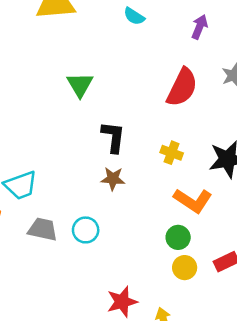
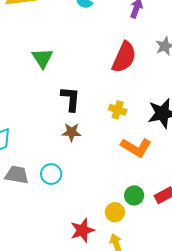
green circle: (178, 237) -> (134, 195), moved
yellow circle: (185, 268) -> (115, 212), moved

